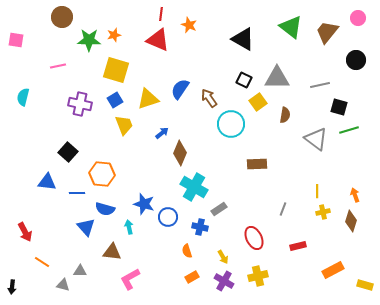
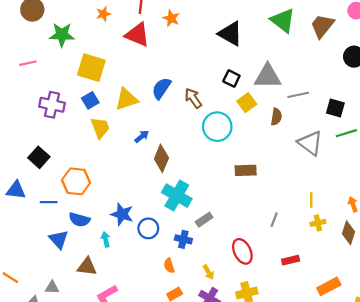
orange star: (114, 35) -> (103, 14), moved
gray line: (320, 85) -> (298, 95), moved

